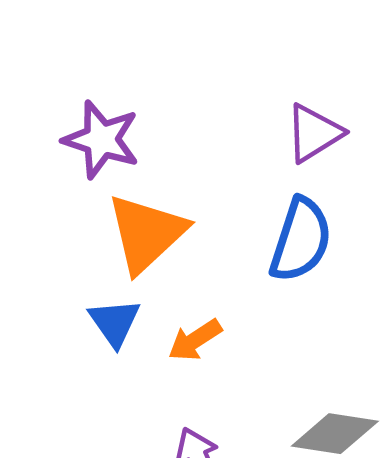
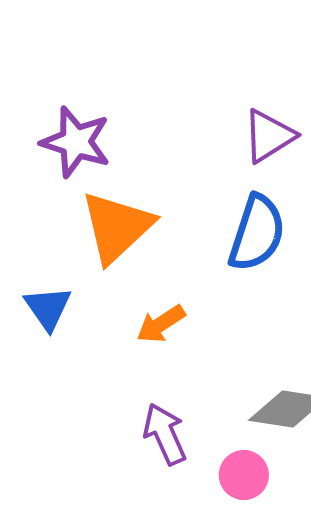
blue triangle: (115, 322) -> (48, 308), moved

